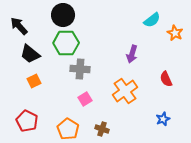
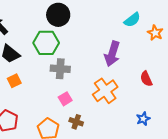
black circle: (63, 15) -> (58, 15), moved
purple arrow: (132, 54) -> (112, 54), size x1.4
brown cross: (102, 129) -> (76, 122), moved

